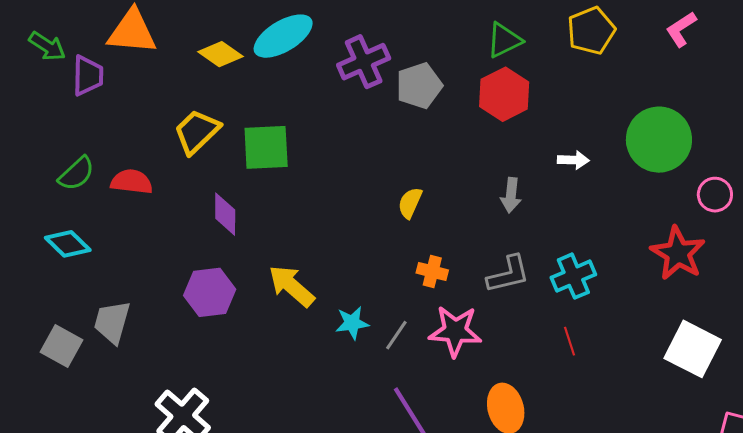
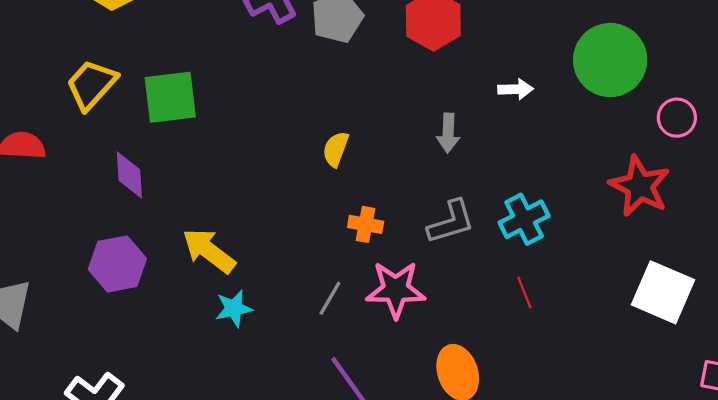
cyan star: (352, 323) -> (234, 308), moved

